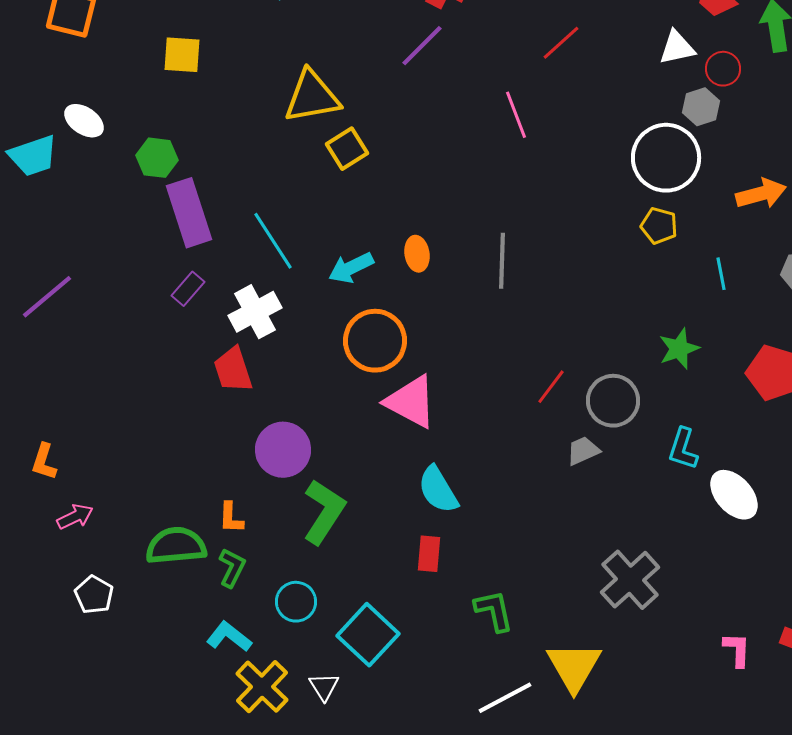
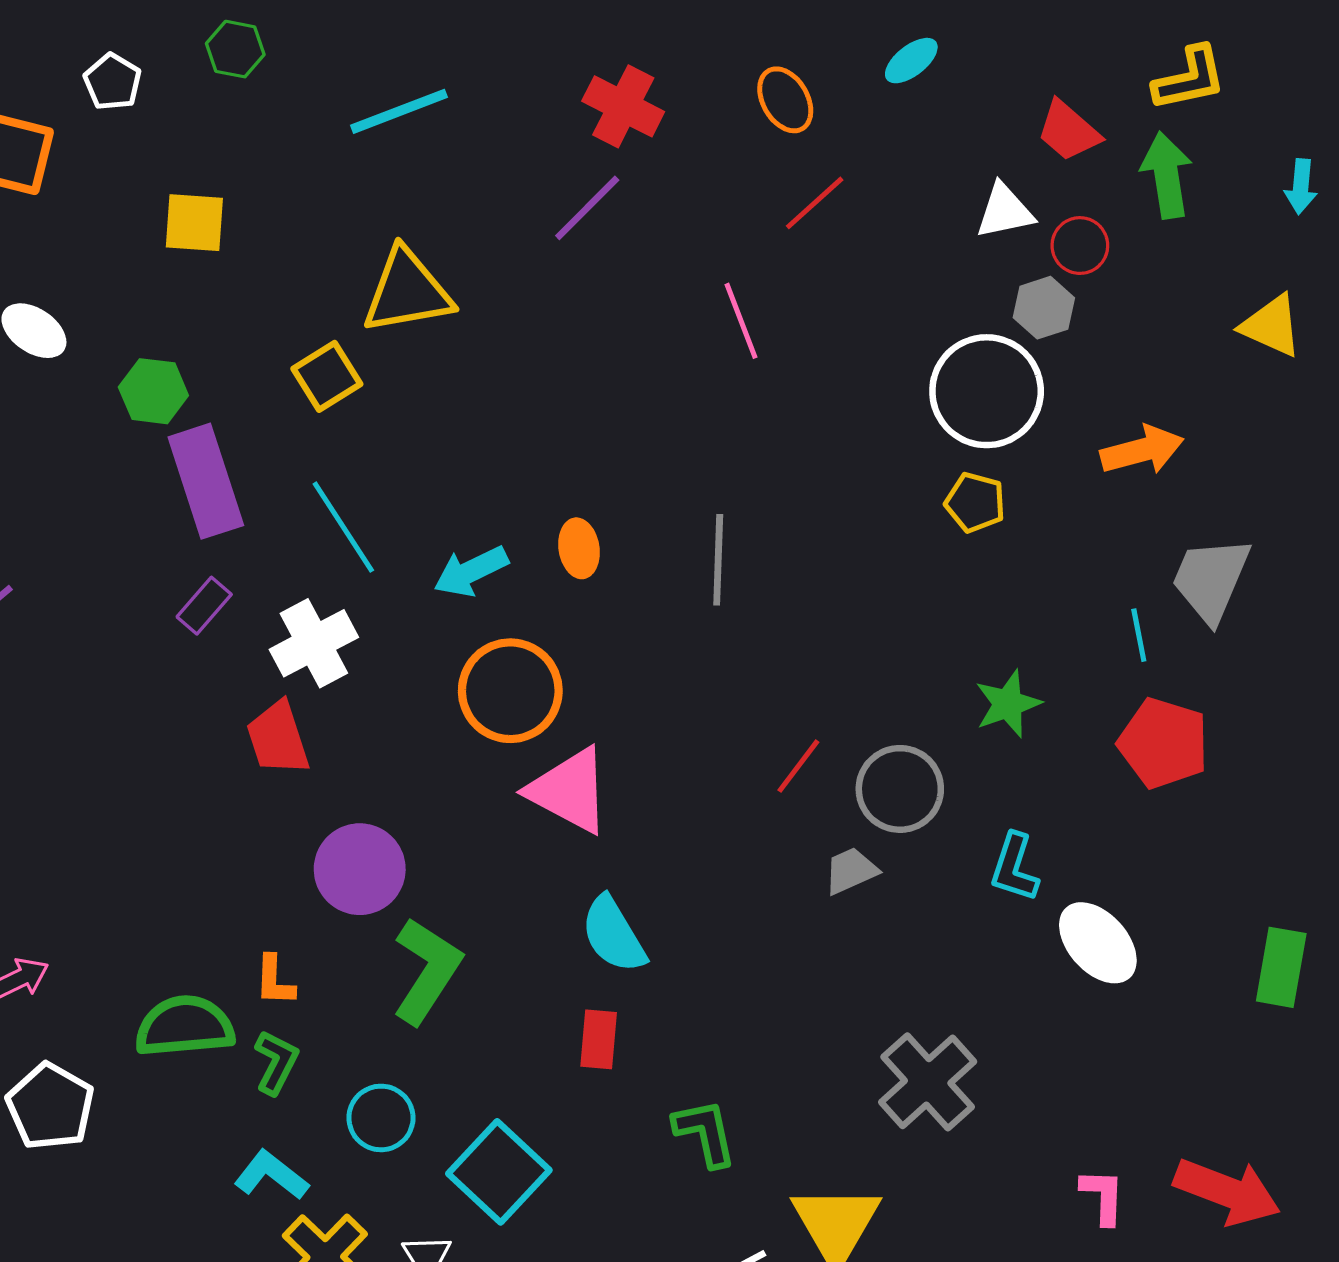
yellow square: (347, 149) -> (327, 376), moved
cyan line: (721, 274) -> (1139, 635), moved
white pentagon: (94, 595) -> (50, 1106), size x1.4

